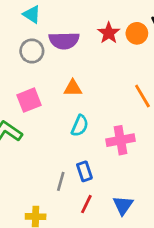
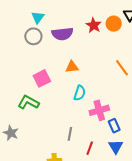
cyan triangle: (32, 14) -> (38, 17), turned 40
gray circle: (32, 51) -> (33, 36), moved
pink cross: (120, 140) -> (99, 110), moved
blue rectangle: (84, 171) -> (114, 126), moved

